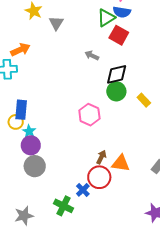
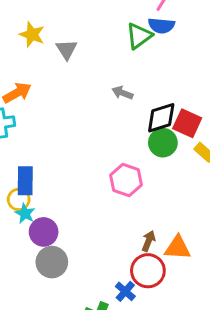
red square: (119, 35) -> (187, 123), moved
cyan star: (29, 131) -> (25, 214), moved

